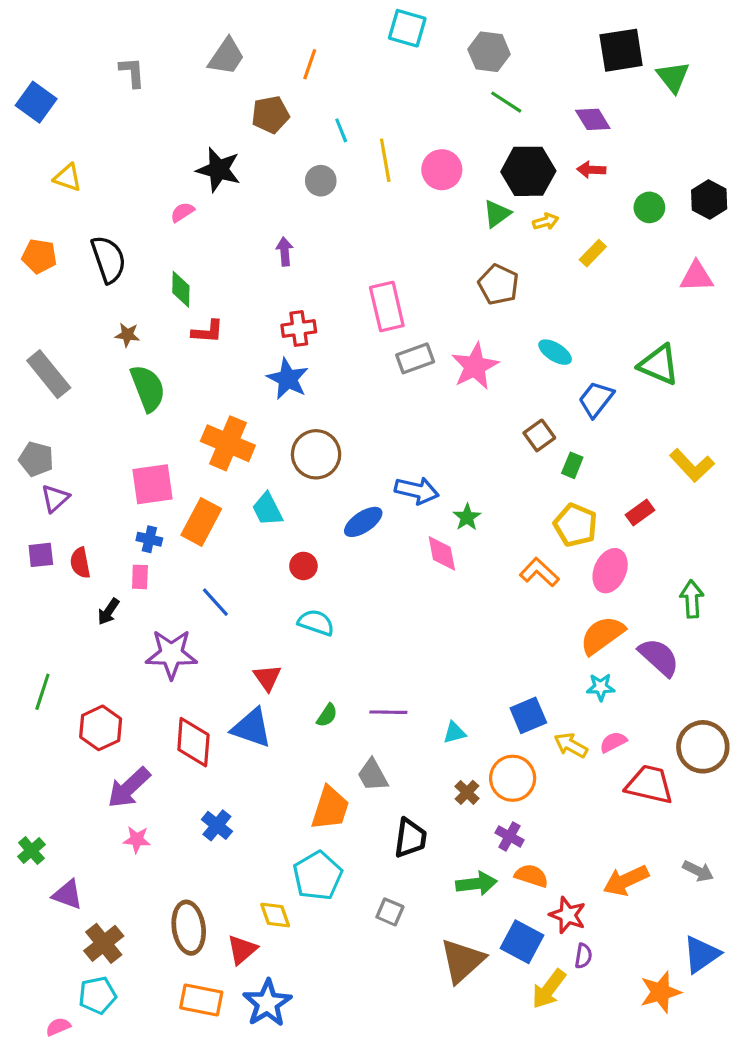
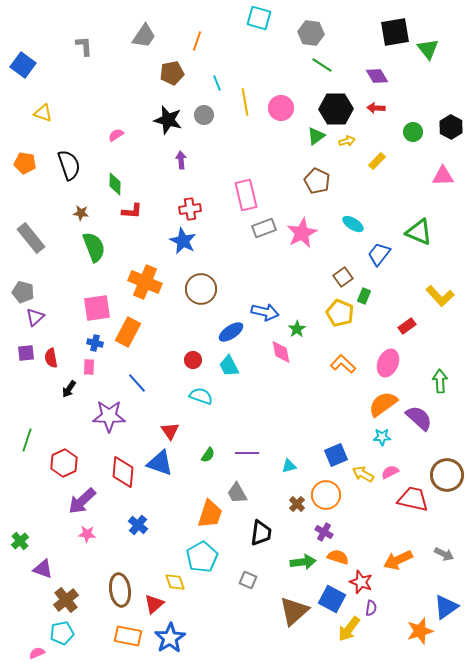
black star: (219, 170) -> (168, 120), moved
cyan trapezoid: (267, 509) -> (229, 366), moved
yellow pentagon: (575, 525) -> (340, 313), moved

